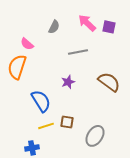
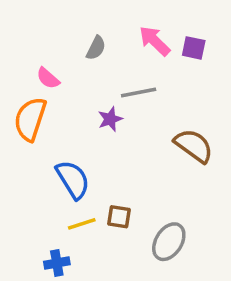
purple star: (68, 82) -> (110, 119), moved

